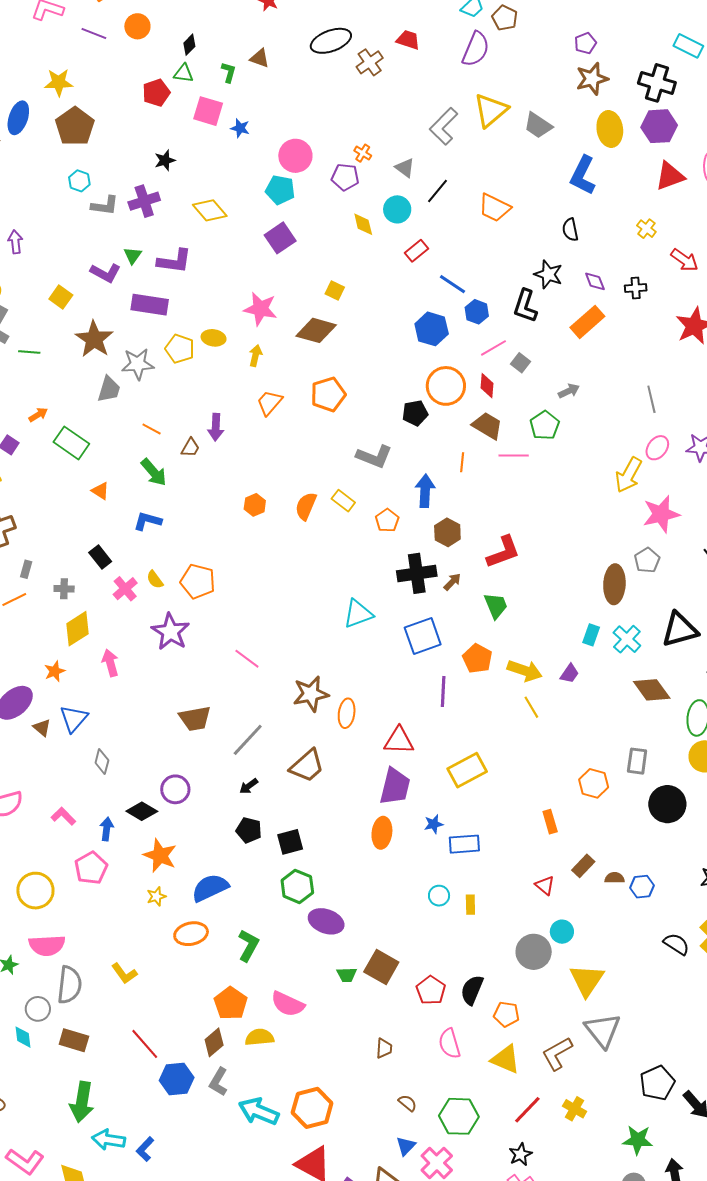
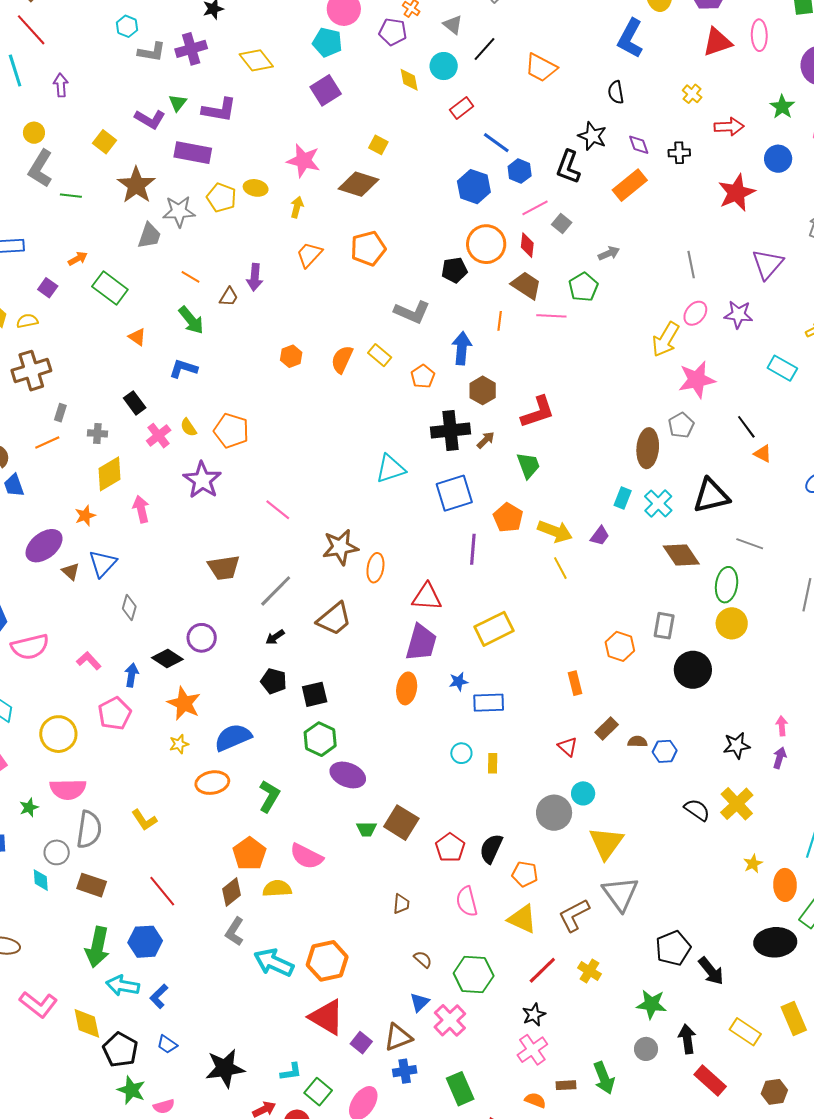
red arrow: (685, 260) -> (729, 127), turned -40
blue hexagon: (177, 1079) -> (145, 942), moved

